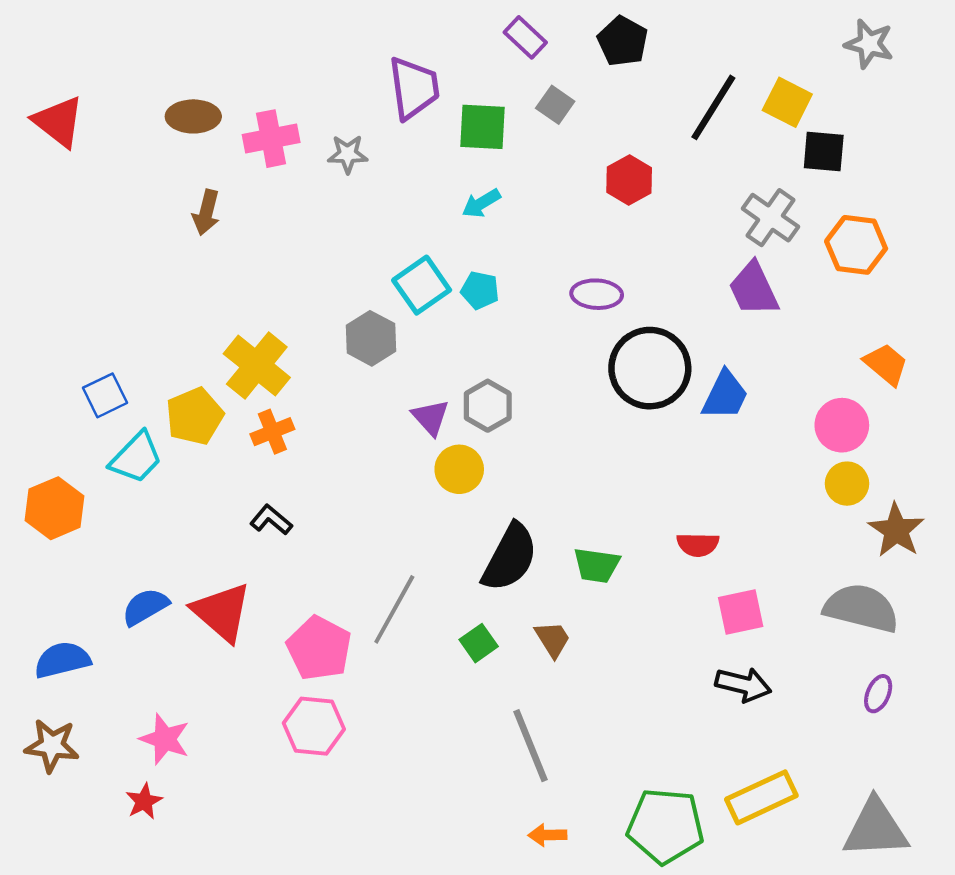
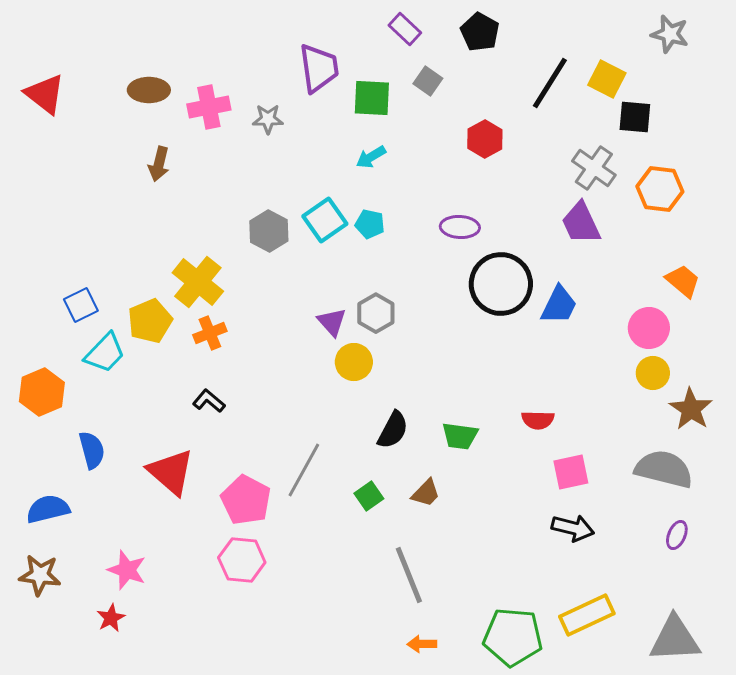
gray hexagon: (371, 338) -> (269, 231), moved
black semicircle: (510, 557) -> (393, 430), size x0.7
blue semicircle: (145, 607) -> (92, 450), moved, turned 105
brown trapezoid: (553, 639) -> (426, 493), turned 76

